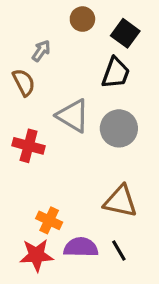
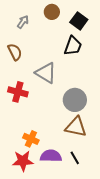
gray arrow: (41, 51) -> (23, 22), moved
gray circle: (119, 128) -> (75, 100), moved

